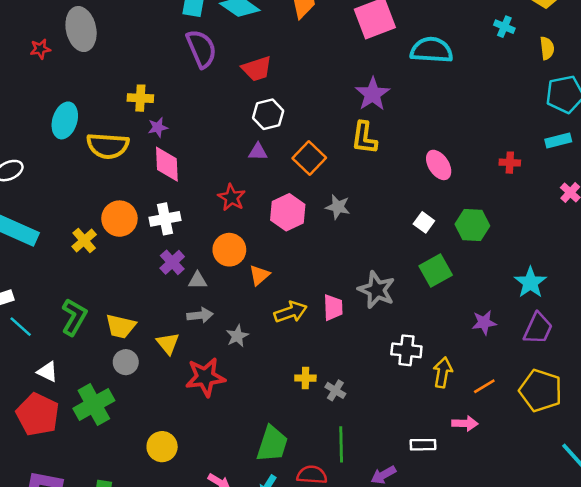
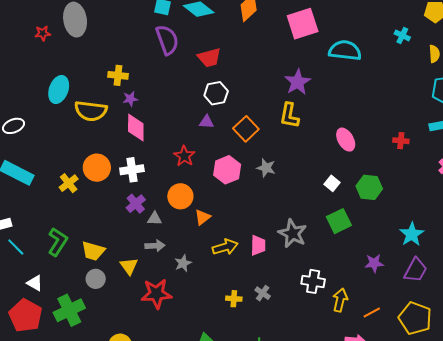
gray cross: (335, 390) -> (263, 293), moved

